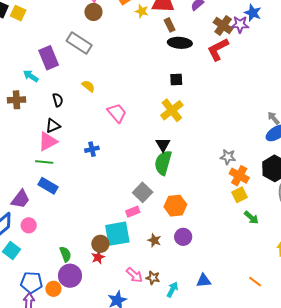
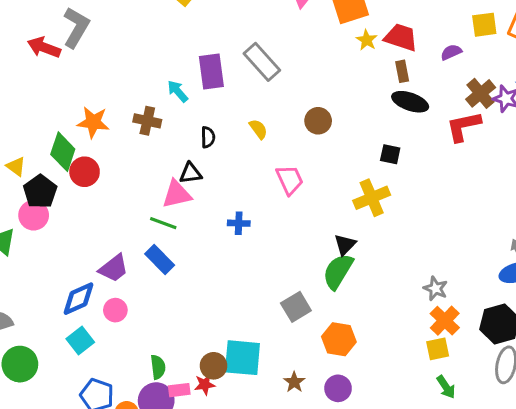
brown circle: (93, 12) -> (318, 121), moved
pink rectangle: (133, 212) -> (179, 390), moved

